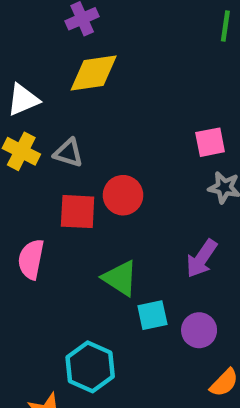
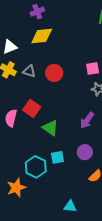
red circle: (123, 195) -> (54, 73), moved
red square: (78, 212) -> (32, 108), moved, turned 30
cyan square: (152, 315) -> (57, 157), moved

